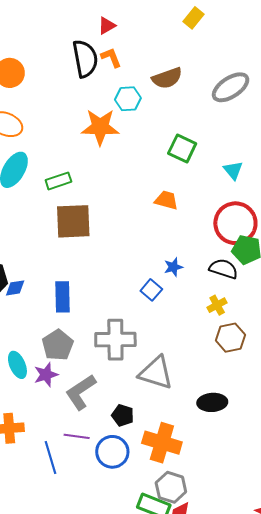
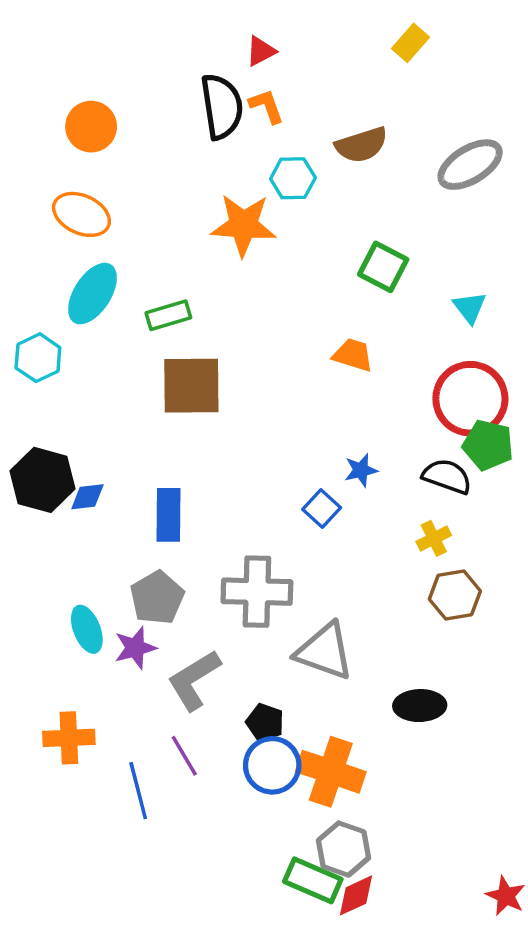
purple line: (77, 436) -> (184, 756), turned 50
blue circle: (112, 452) -> (272, 765), moved

